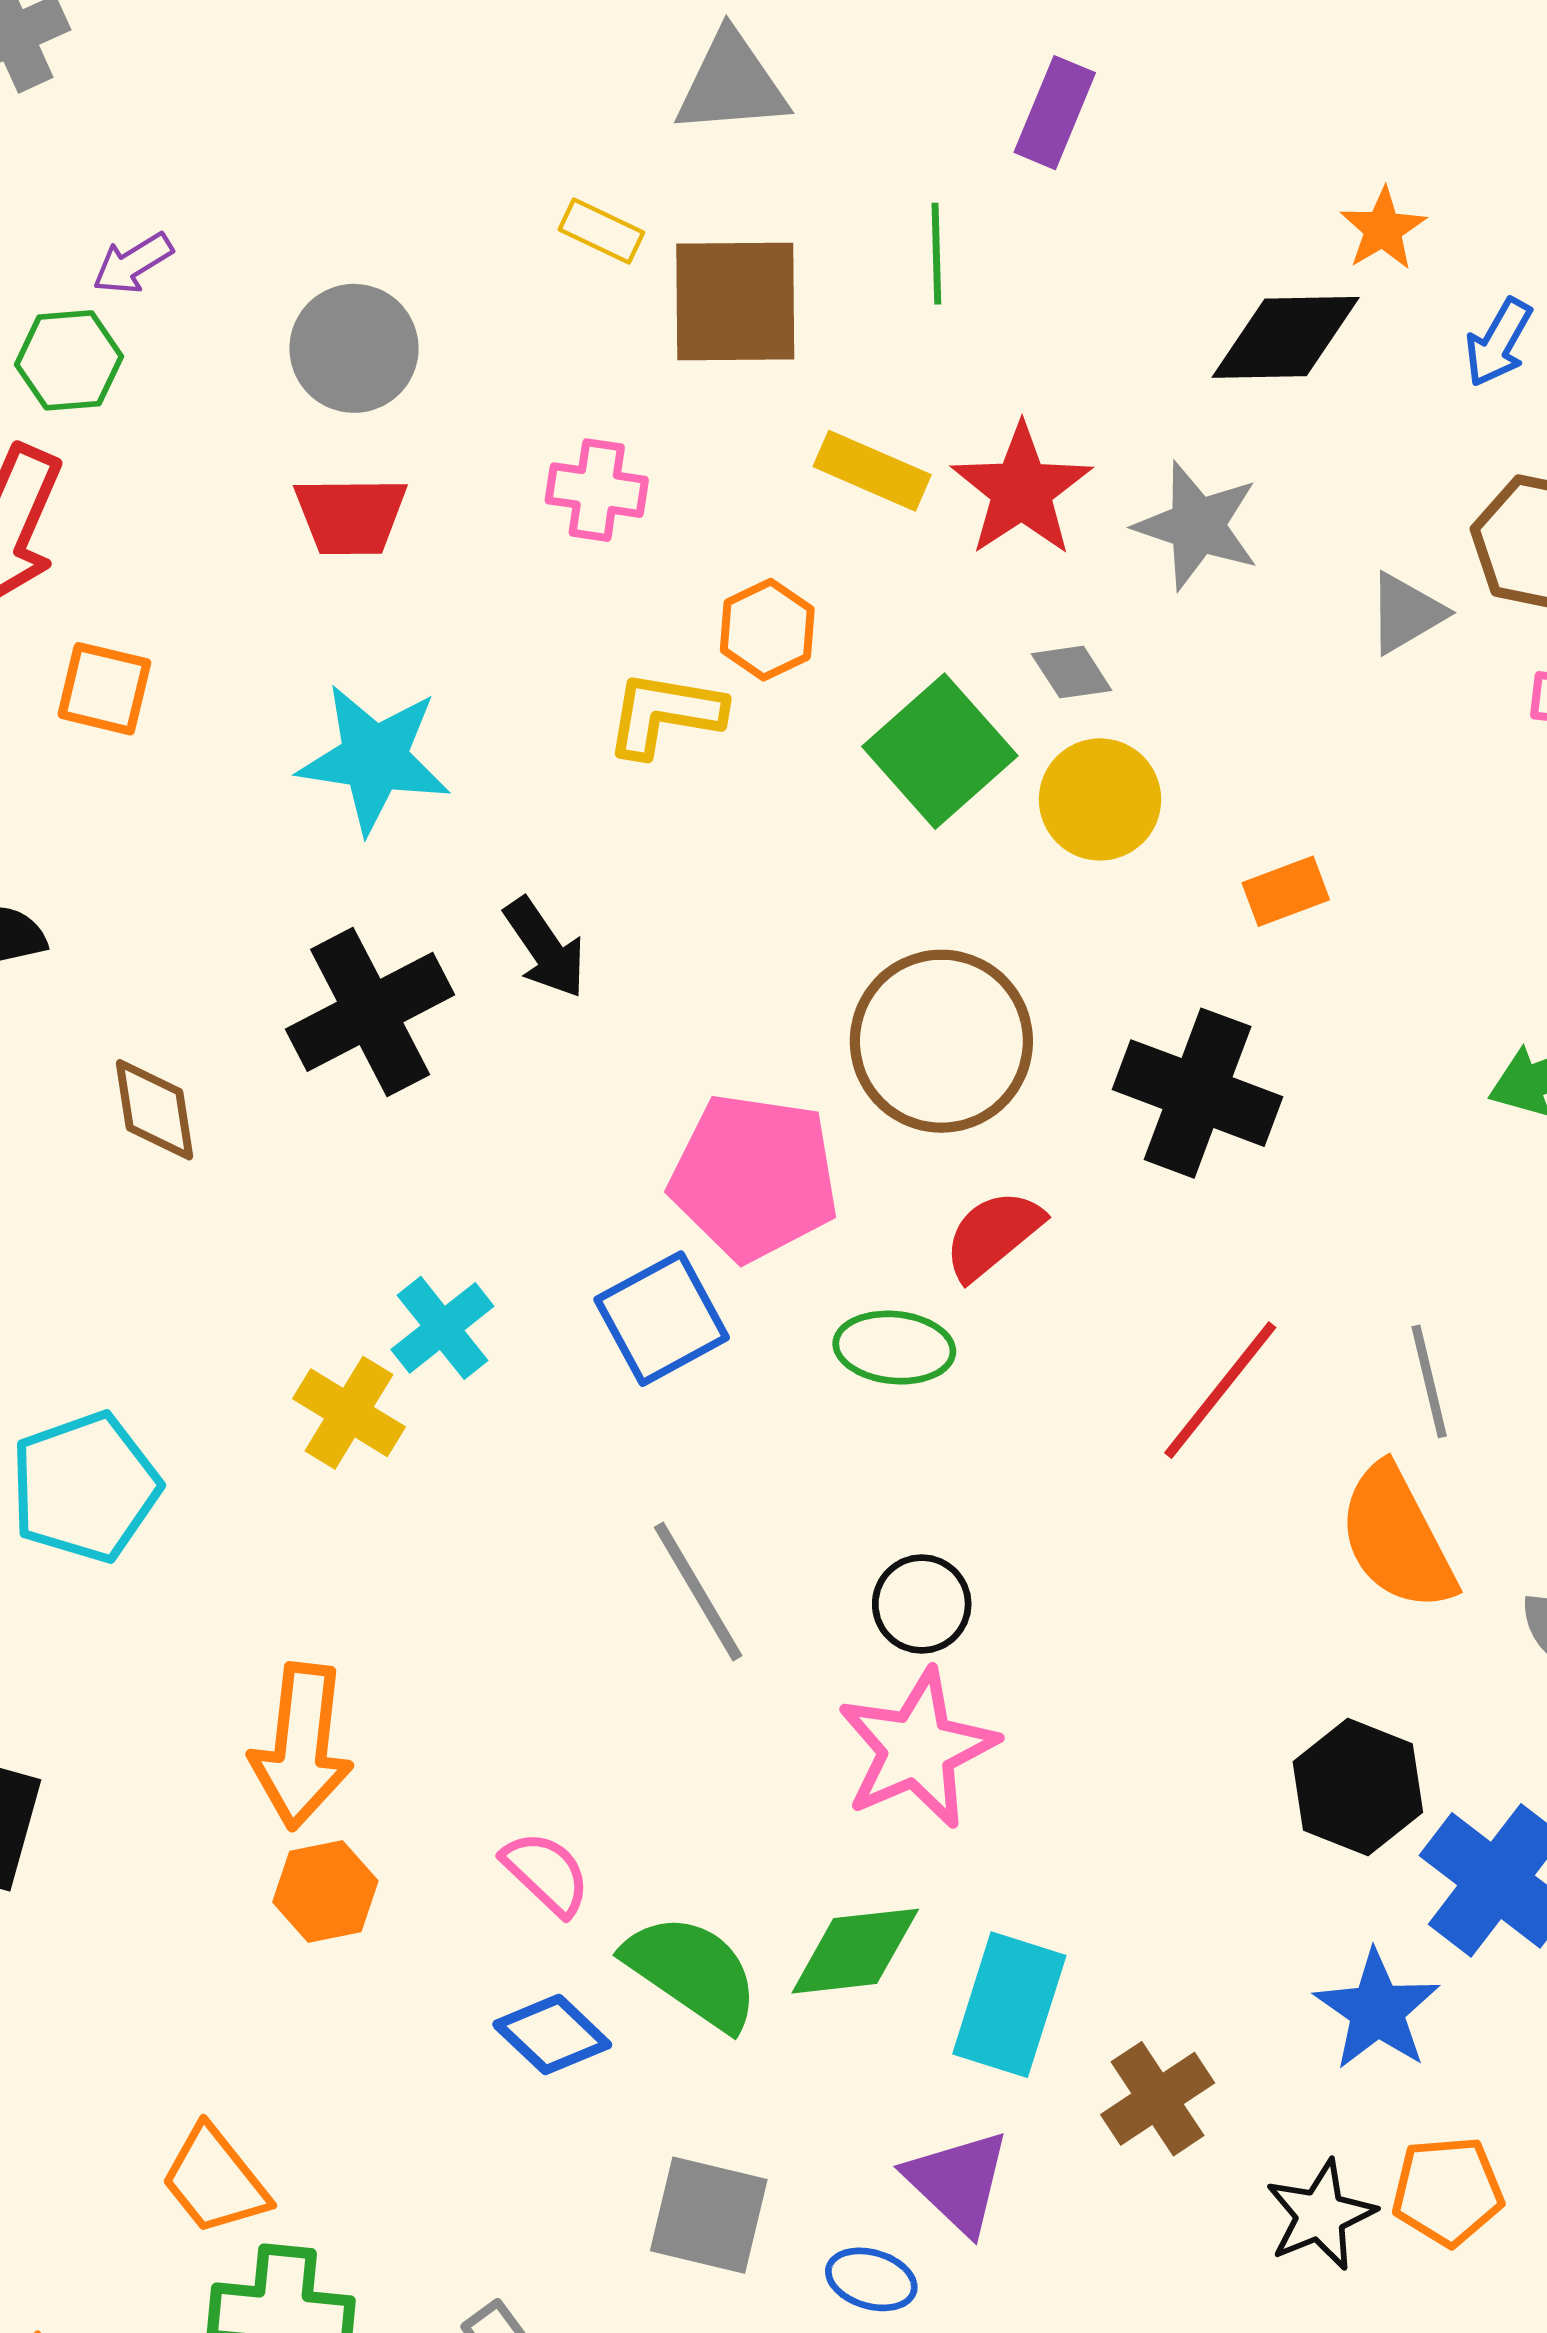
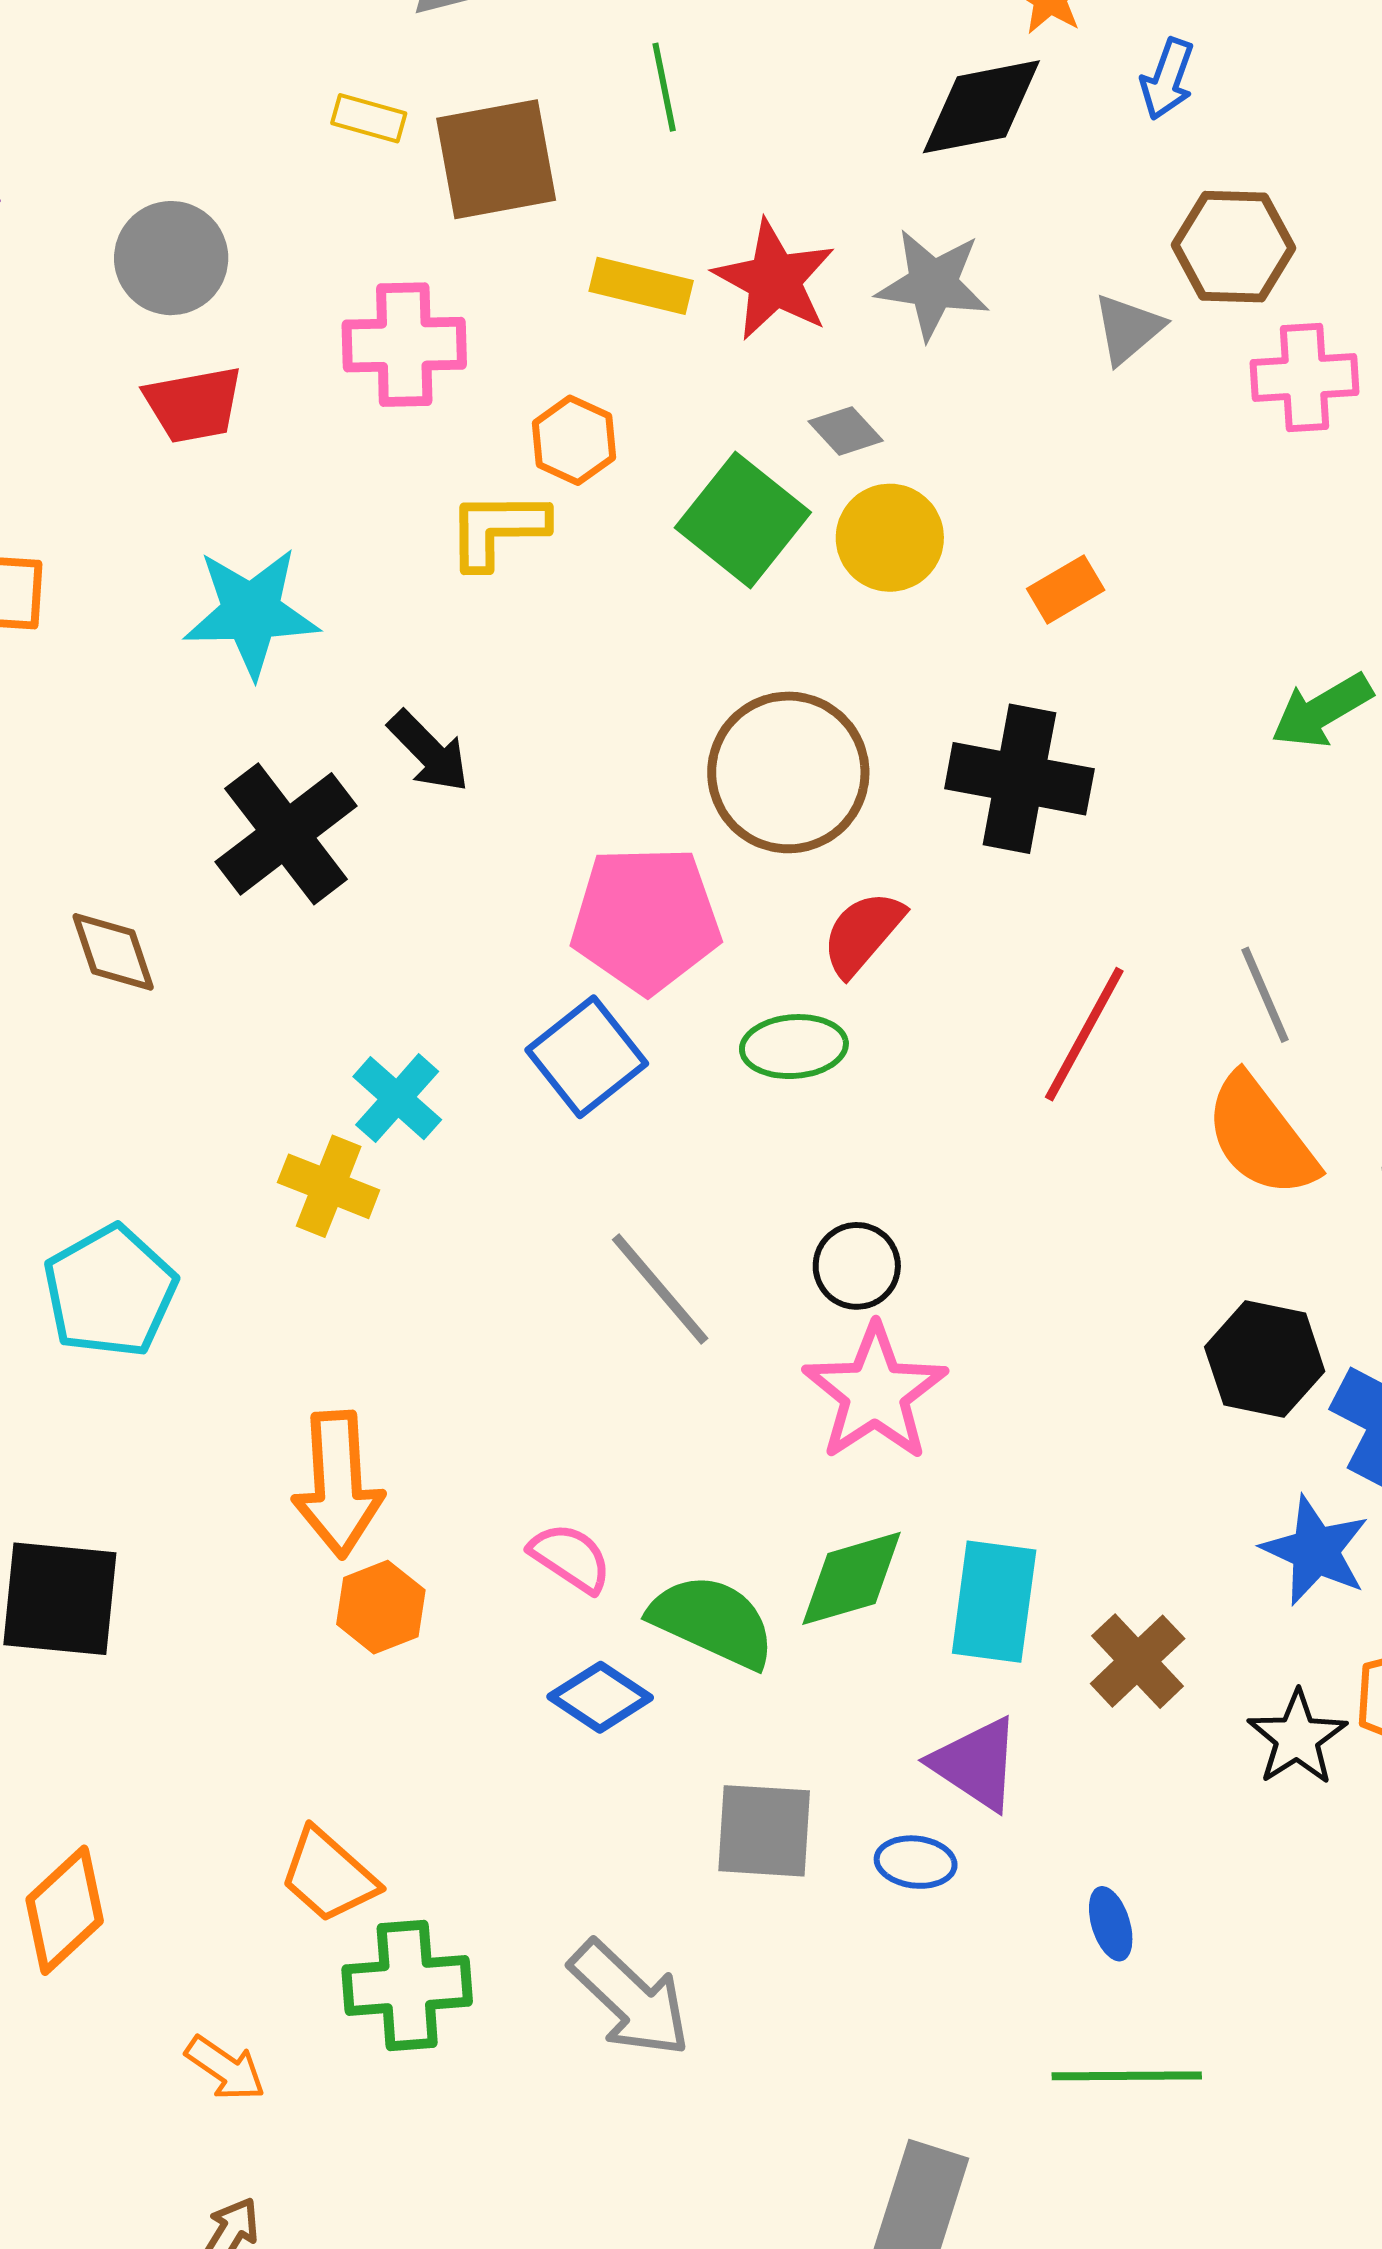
pink cross: (597, 490) -> (404, 345), size x1.4

